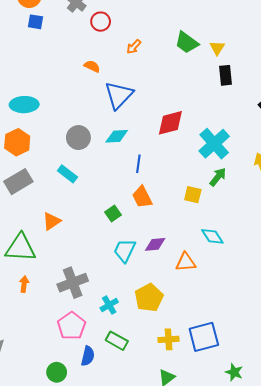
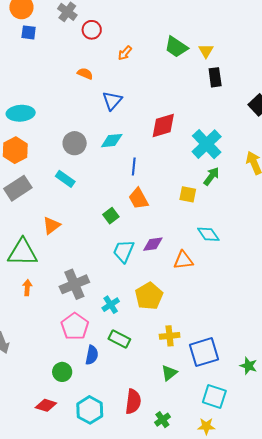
blue triangle: (119, 95) -> (112, 101), size x0.7
blue square: (204, 337) -> (204, 352), moved
green star: (234, 372) -> (248, 366), moved

